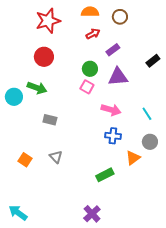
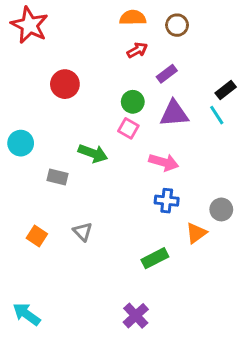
red star: (48, 21) -> (30, 25), moved, turned -30
green arrow: (37, 88) -> (93, 153), moved
cyan line: (147, 114) -> (217, 115), moved
gray rectangle: (50, 120) -> (58, 177), moved

